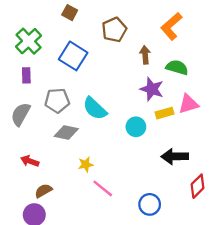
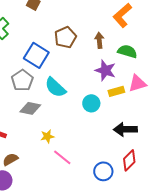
brown pentagon: (114, 30) -> (65, 37), moved
blue square: (73, 56) -> (36, 55), moved
gray pentagon: (57, 101) -> (22, 80), turned -30
red diamond: (198, 186) -> (129, 160), moved

